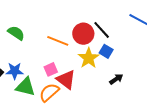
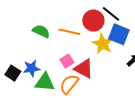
green semicircle: (16, 33) -> (41, 31), moved
blue square: (106, 51) -> (119, 34), size x1.5

